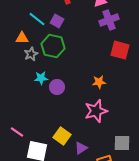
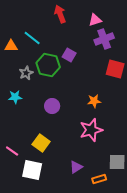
purple square: (57, 21) -> (69, 55), moved
orange triangle: (22, 38) -> (11, 46), moved
cyan star: (41, 78) -> (15, 97), moved
yellow square: (62, 136) -> (41, 143), moved

